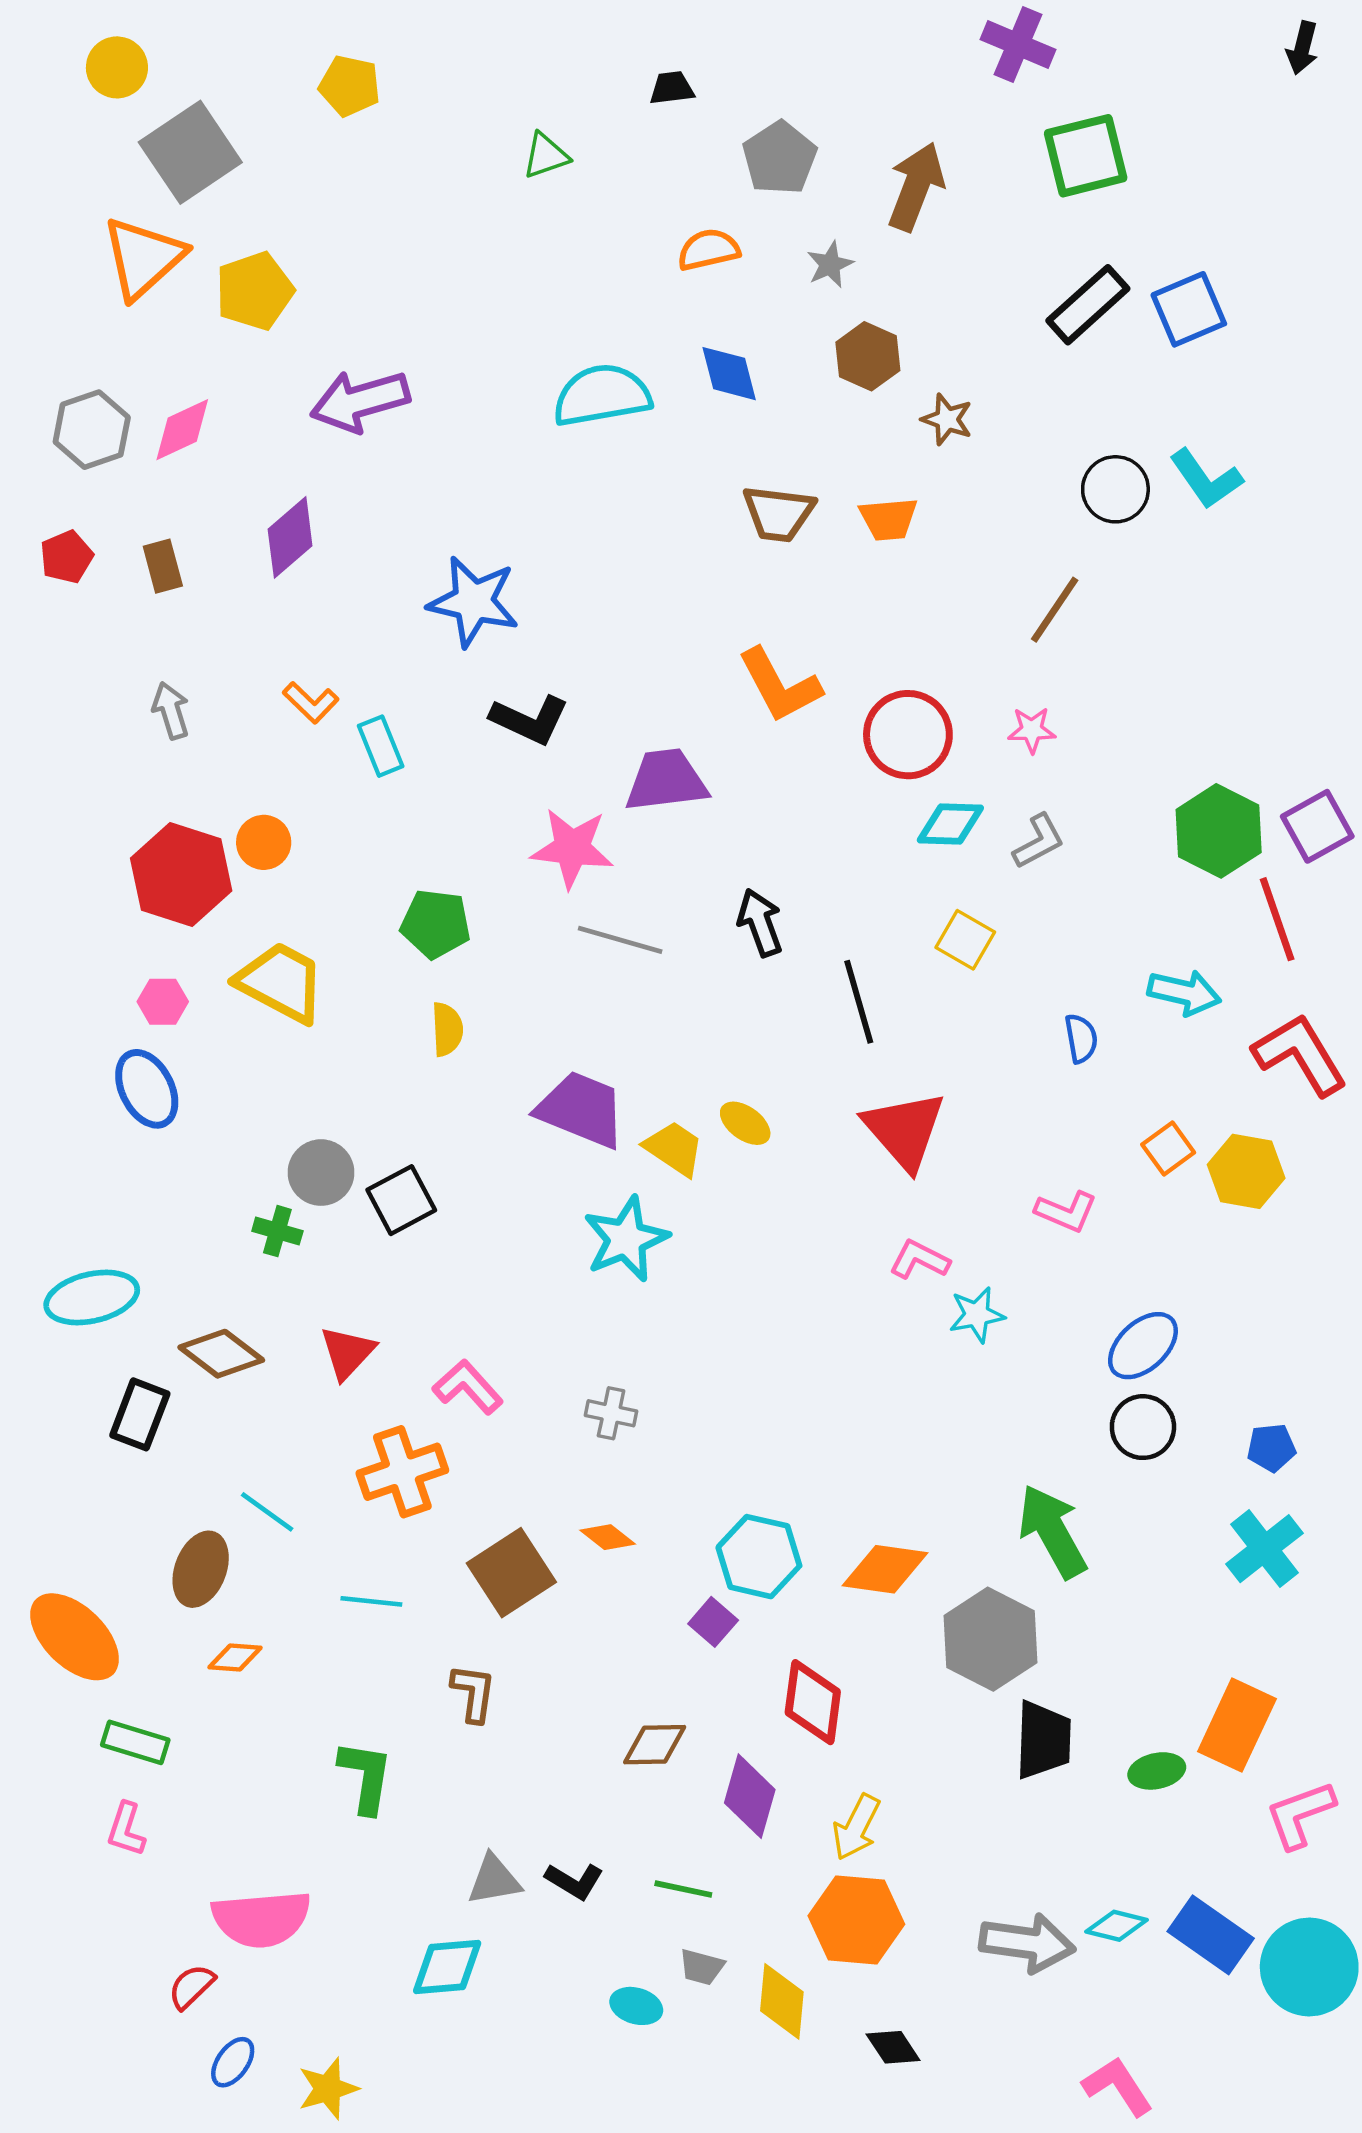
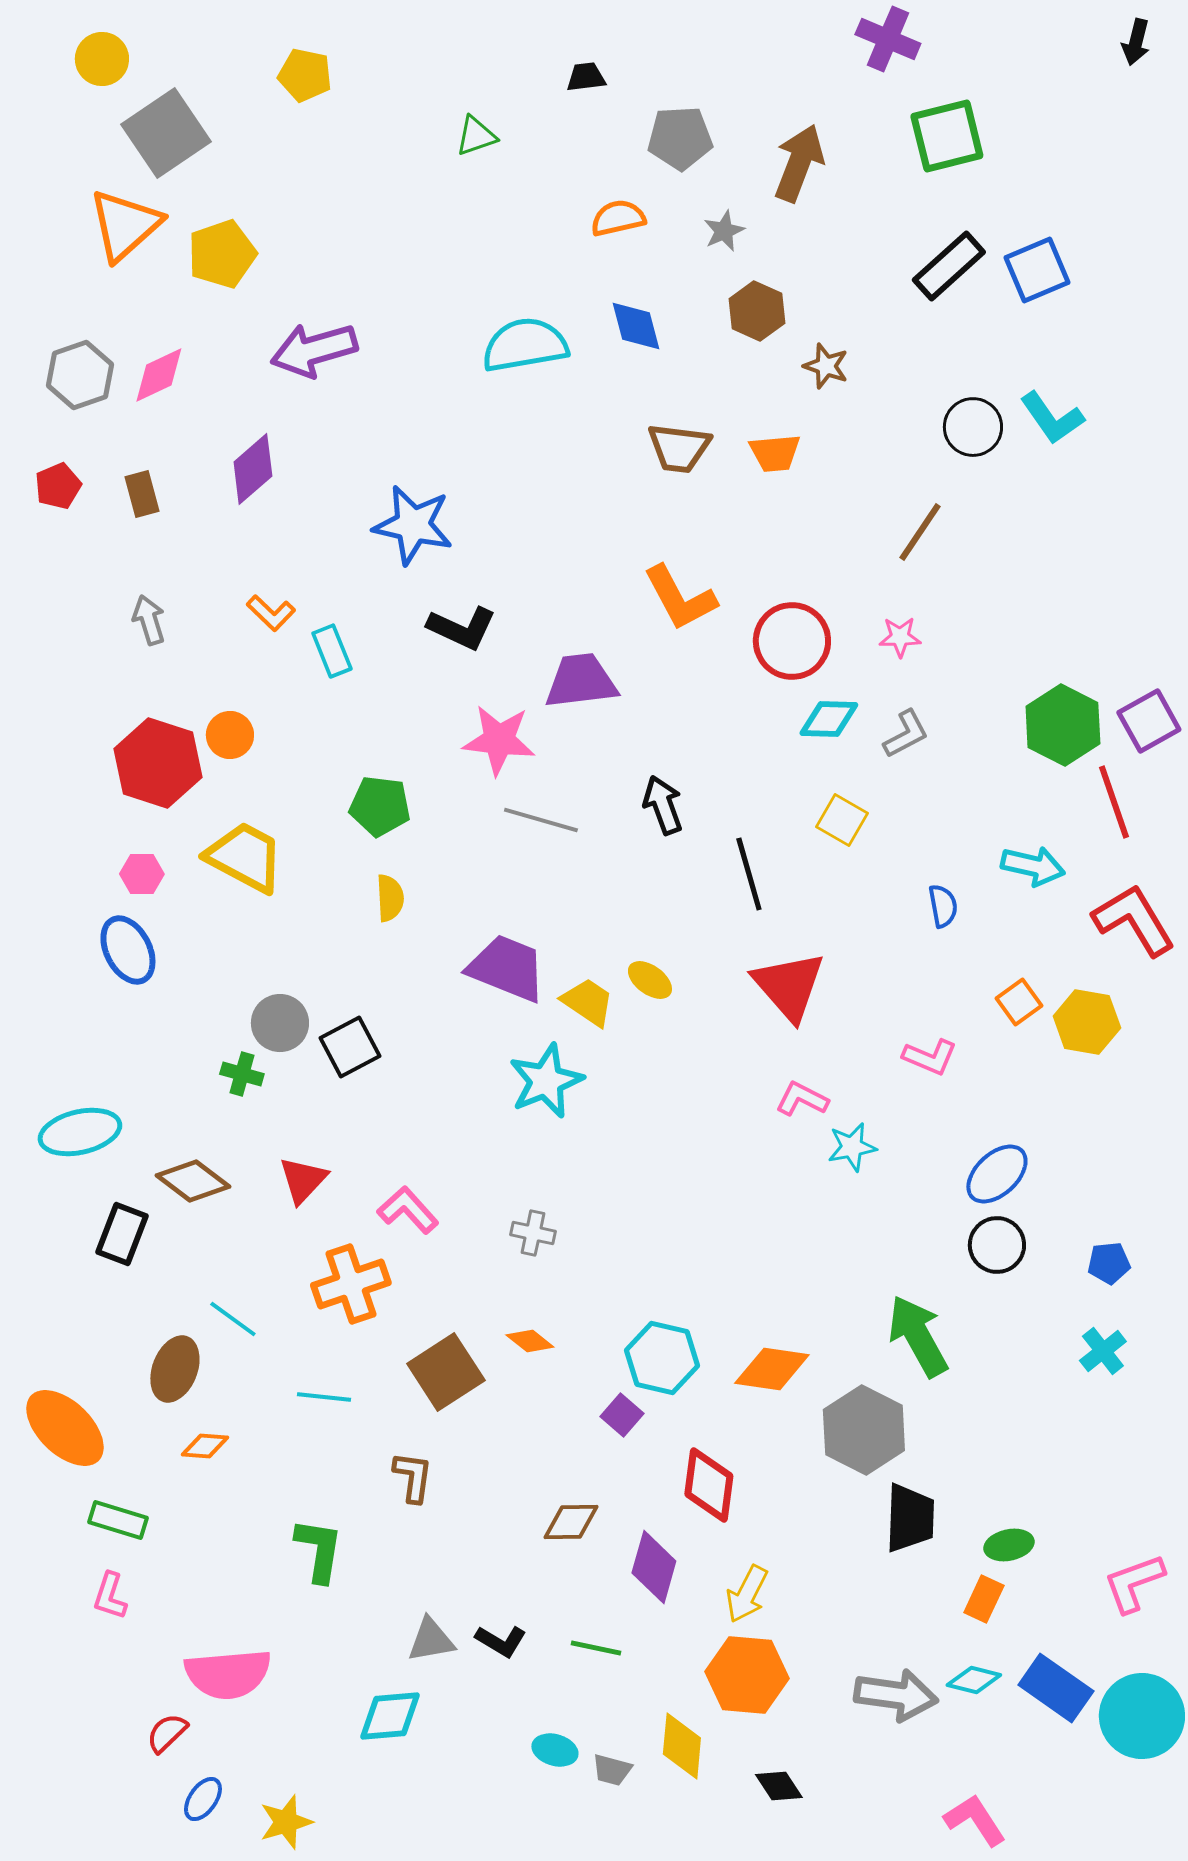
gray pentagon: (780, 158) -> (680, 138), turned 30
cyan cross: (1264, 1549) -> (1103, 1351), size x0.7
orange rectangle: (1237, 1725) -> (984, 1599), moved, size x0.6
gray trapezoid: (702, 1967) -> (612, 1770), moved

